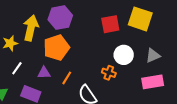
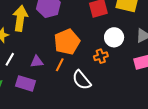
orange pentagon: (56, 48) -> (67, 42), moved
orange cross: (109, 73) -> (101, 56), turned -32

